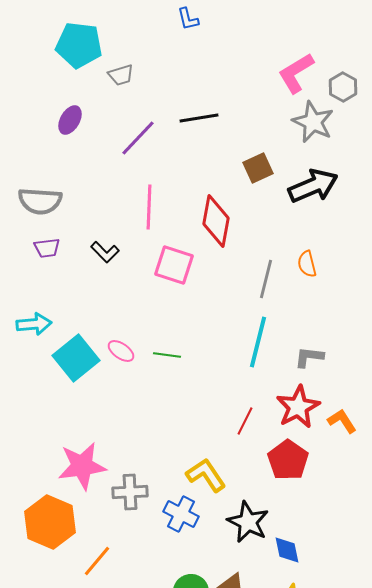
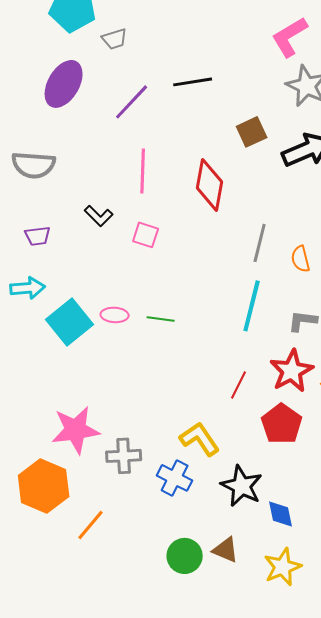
purple ellipse: (70, 120) -> (64, 84), size x1.6
purple trapezoid: (47, 248) -> (38, 236), moved
orange semicircle: (307, 264) -> (301, 259), moved
pink square: (174, 265) -> (146, 235), moved, size x0.7
pink ellipse: (121, 351) -> (115, 315), turned -32

